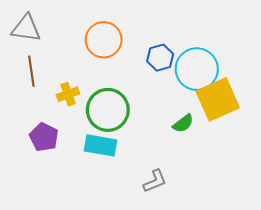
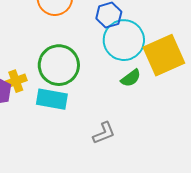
cyan circle: (197, 69) -> (124, 40), moved
yellow cross: (68, 94) -> (16, 81), moved

